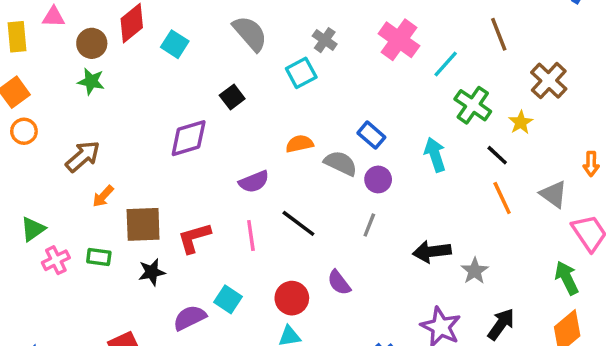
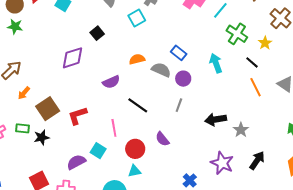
brown square: (143, 224) -> (48, 109), turned -30
pink line: (251, 235) -> (114, 128), moved
black star: (152, 272) -> (42, 137), moved

